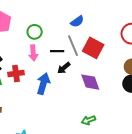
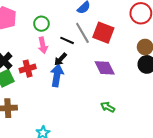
black line: (57, 51) -> (67, 40), turned 32
black arrow: (64, 68) -> (61, 59), moved
green arrow: (89, 120) -> (108, 107), turned 56

